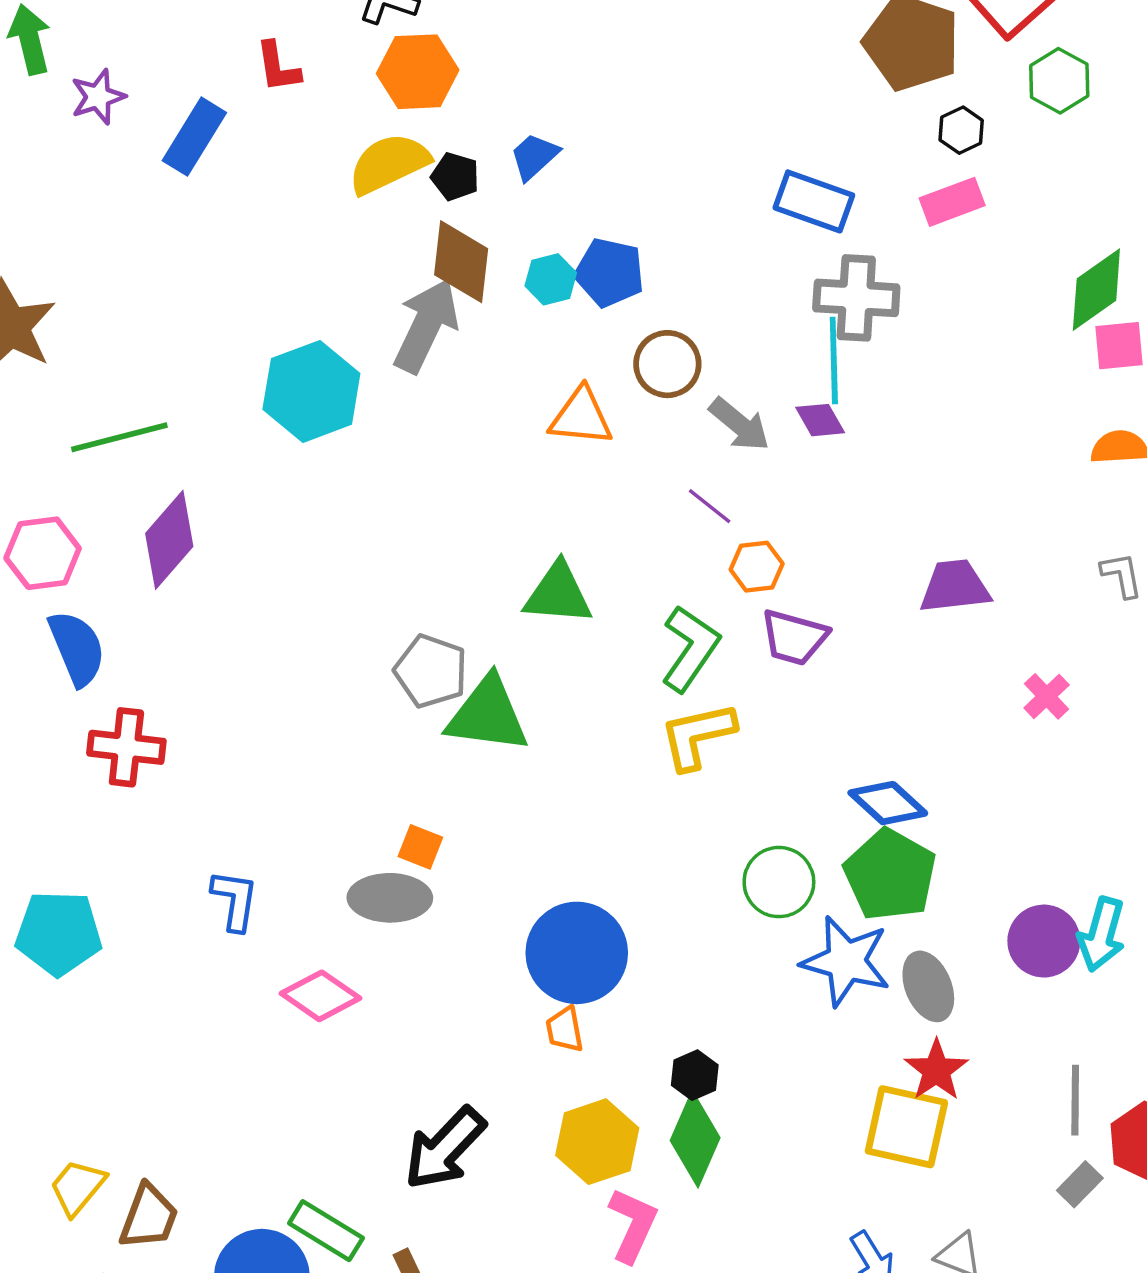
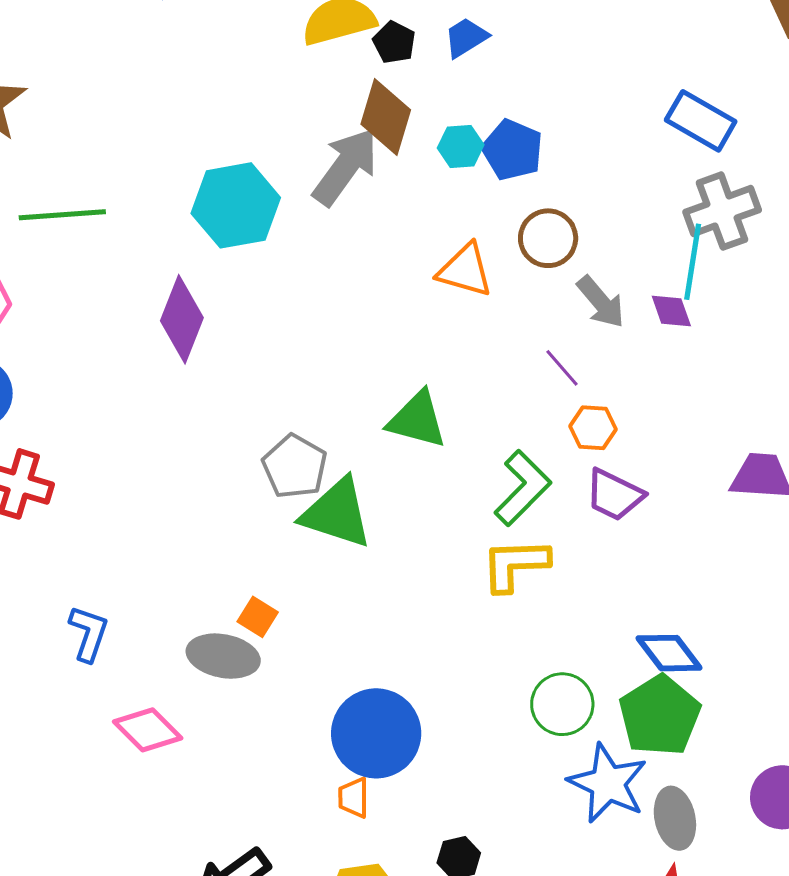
gray cross: (856, 298) -> (722, 211), turned -34
purple diamond: (169, 540) -> (182, 319), moved, turned -30

